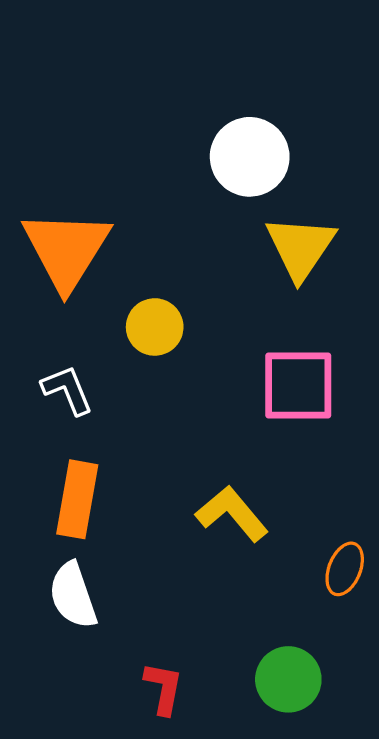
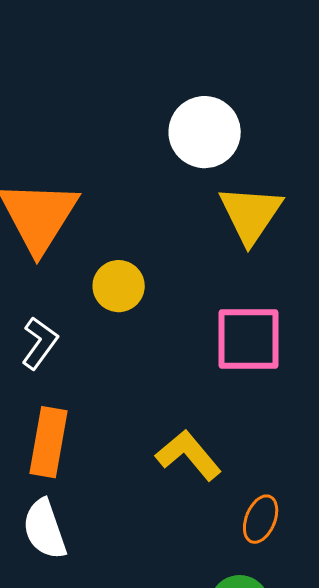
white L-shape: (67, 390) -> (40, 343), turned 58
orange ellipse: (345, 569) -> (261, 519), moved

